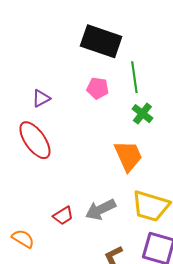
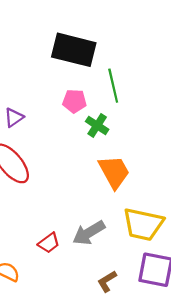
green cross: (142, 114) -> (97, 125), moved

